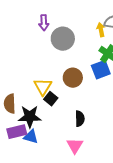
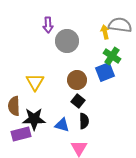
yellow triangle: (43, 87) -> (35, 82), moved
black square: (51, 99) -> (78, 101), moved
blue triangle: (31, 137) -> (62, 125), moved

